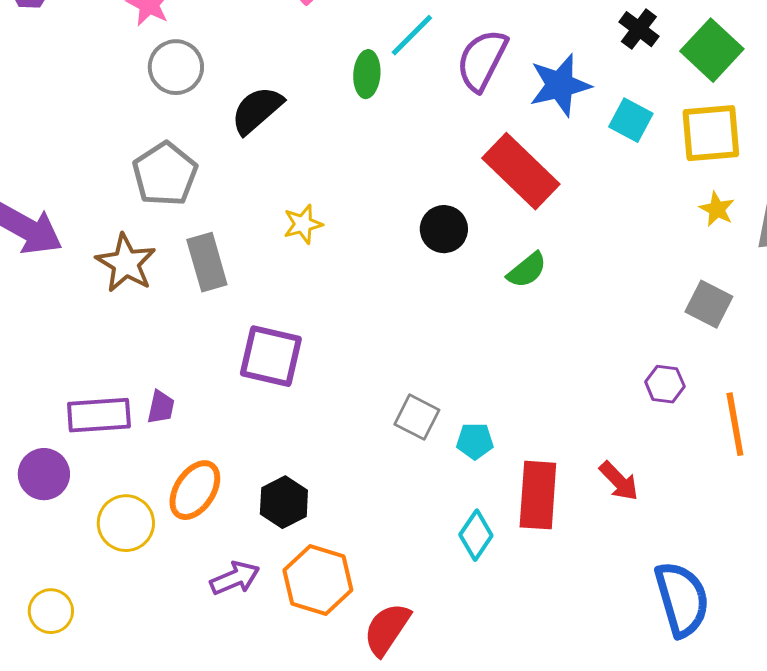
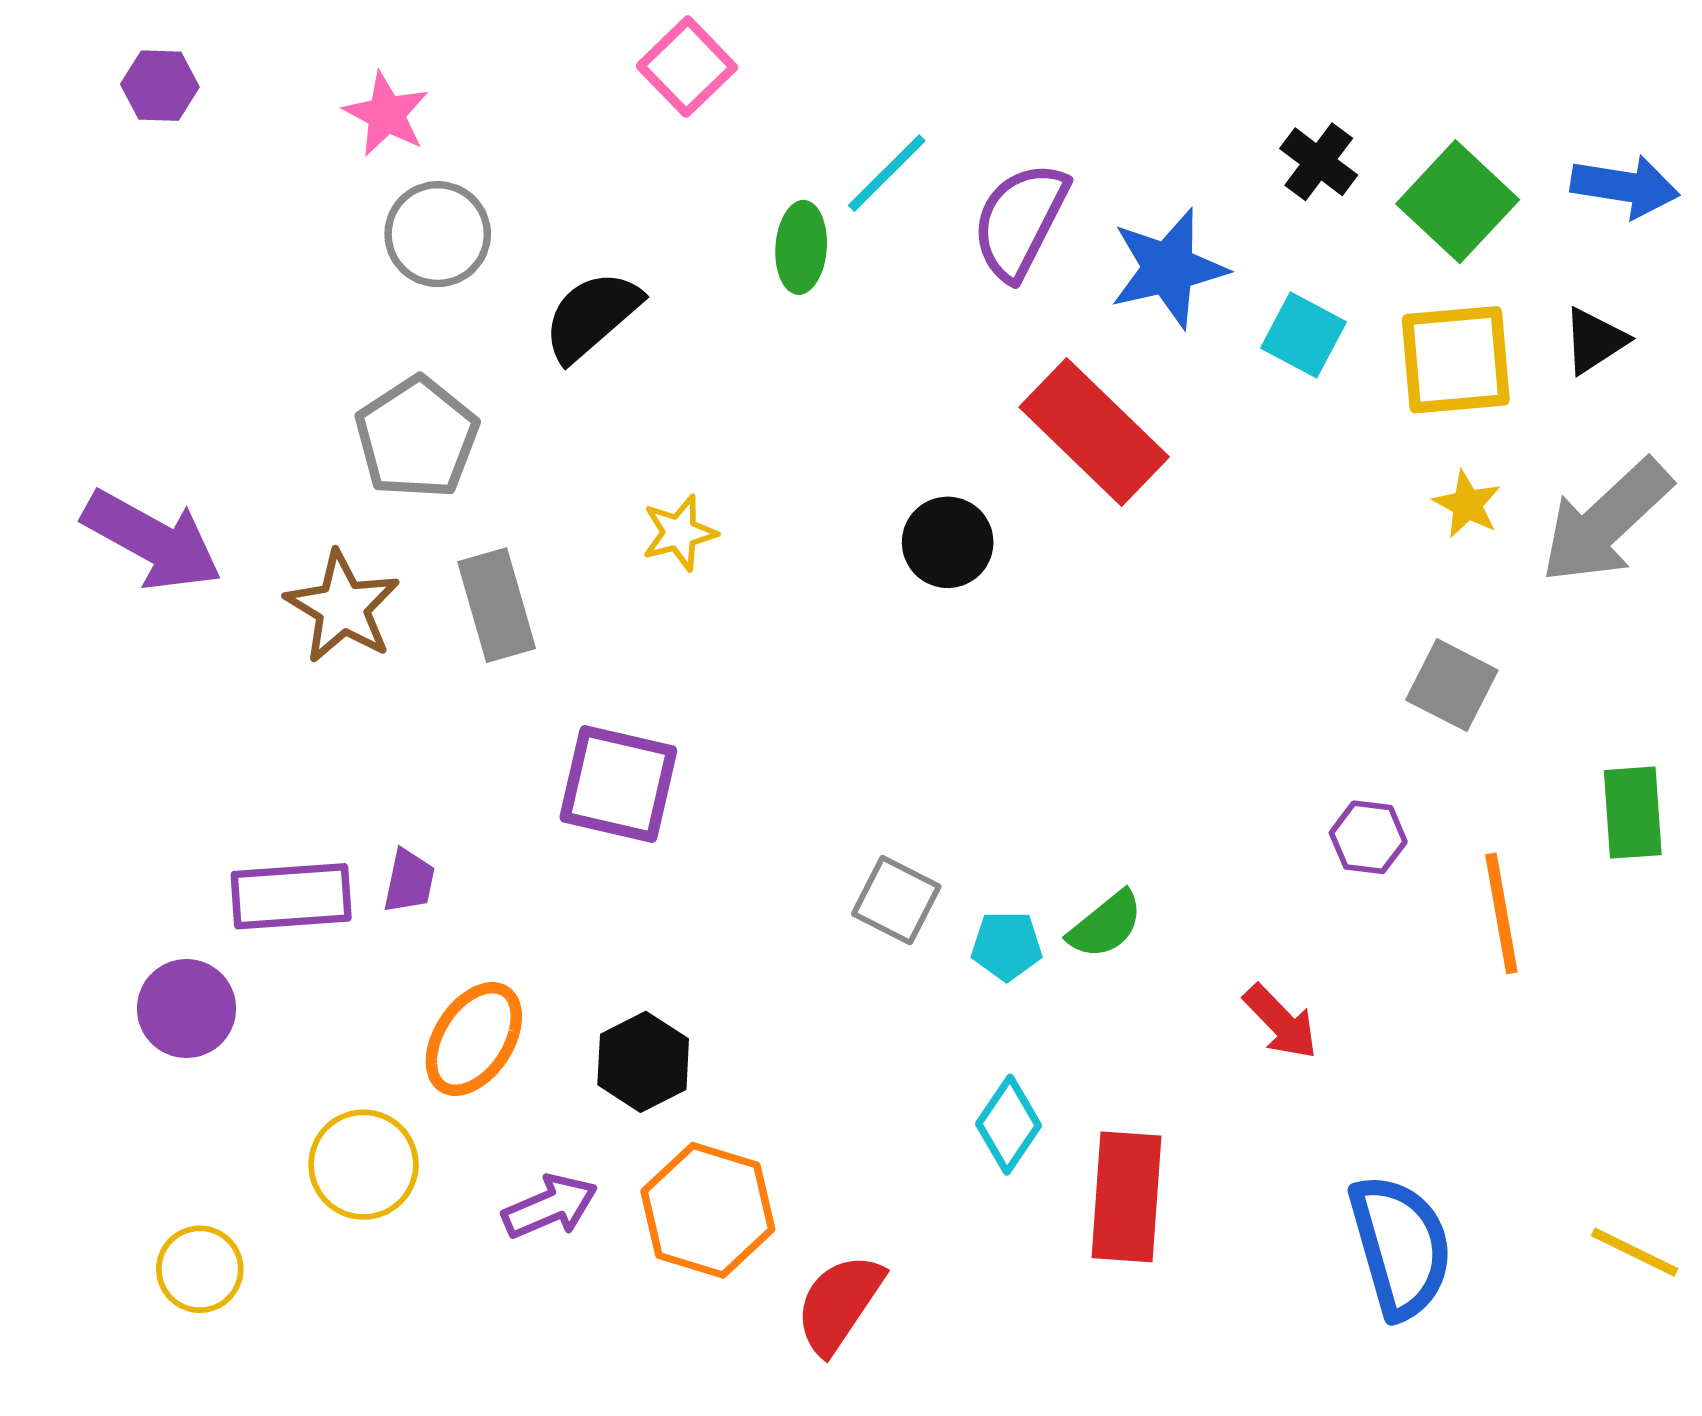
green semicircle: (527, 270) -> (1106, 925), moved
red rectangle: (538, 495) -> (1127, 1197), moved
yellow circle: (126, 523) -> (363, 1165), moved

